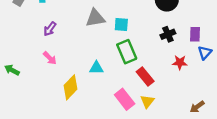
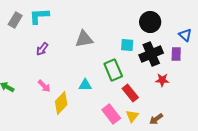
cyan square: (121, 25) -> (127, 45), moved
black cross: (168, 34) -> (151, 54), size x1.6
blue triangle: (205, 53) -> (185, 35), moved, turned -32
pink arrow: (50, 58) -> (44, 86), moved
brown arrow: (197, 107) -> (156, 119), moved

